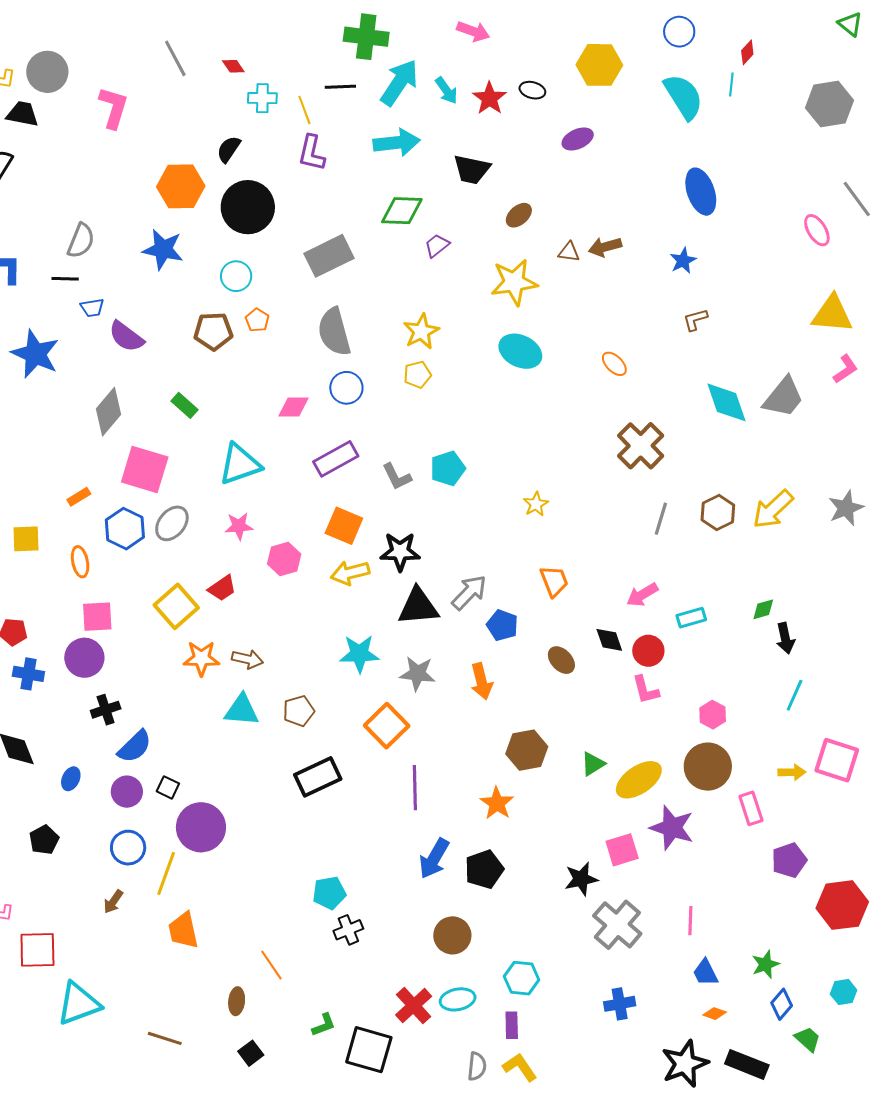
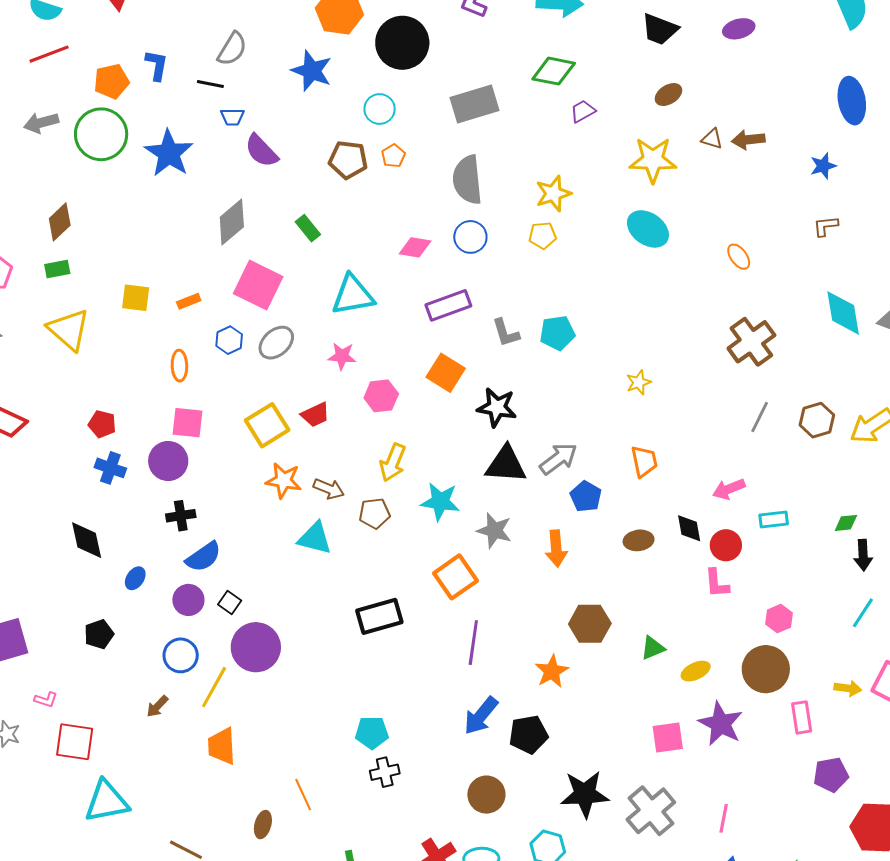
black trapezoid: (472, 169) -> (660, 29), moved
blue hexagon: (125, 529) -> (229, 340), size x0.7
yellow square: (26, 539) -> (136, 298), moved
yellow arrow: (350, 573) -> (393, 463), moved, turned -63
brown ellipse: (561, 660) -> (639, 540), turned -64
brown pentagon: (299, 711) -> (375, 513), moved
yellow ellipse: (639, 780) -> (696, 671), size x0.6
black star: (581, 879) -> (585, 794), moved, size x1.4

